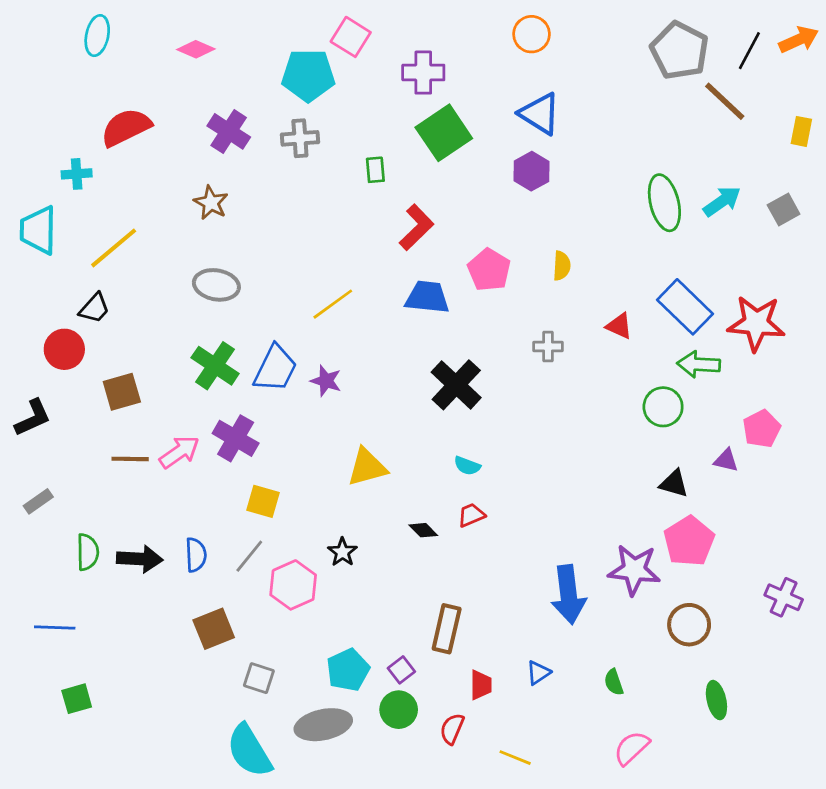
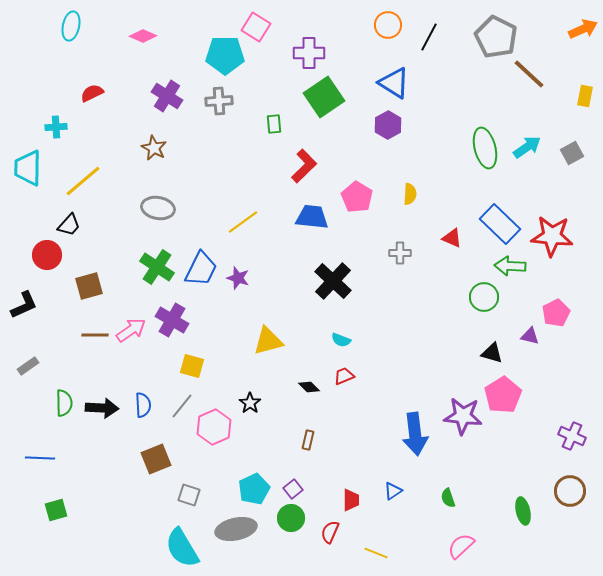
black line: (749, 51) -> (429, 37), moved
red semicircle: (126, 127) -> (92, 93), size x0.6
brown circle: (689, 625) -> (570, 491), moved
brown rectangle: (447, 629) -> (308, 440), moved, size x0.6

